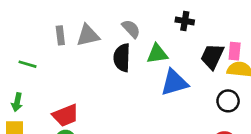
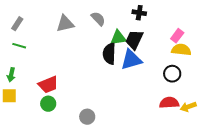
gray rectangle: (60, 35) -> (17, 24), moved, turned 40
pink rectangle: (235, 51) -> (177, 36), turned 32
black trapezoid: (212, 56) -> (134, 40), moved
black semicircle: (122, 58) -> (109, 54), moved

